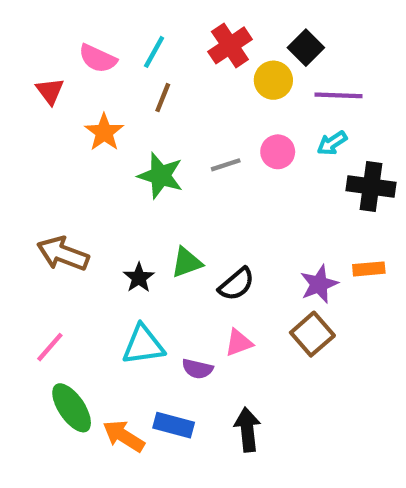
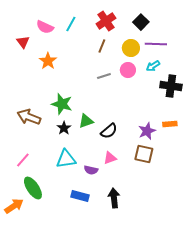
yellow circle: (273, 80) -> (131, 48), moved
brown line: (163, 98) -> (102, 46), moved
green star: (161, 176) -> (62, 104), moved
brown square: (312, 334) -> (144, 154), turned -36
orange arrow: (124, 436) -> (14, 206), moved, turned 114

